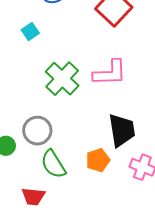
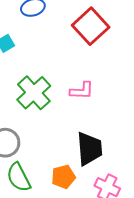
pink L-shape: (110, 73) -> (82, 91), size x0.7

